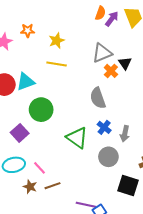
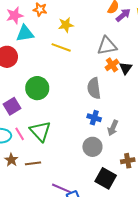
black triangle: (125, 63) -> (126, 68), moved
cyan triangle: (26, 82) -> (25, 33), moved
blue cross: (104, 127) -> (94, 118), turned -32
green triangle: (77, 138) -> (40, 131), moved
pink line: (39, 168) -> (20, 134), moved

